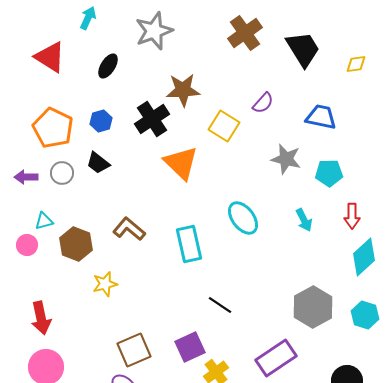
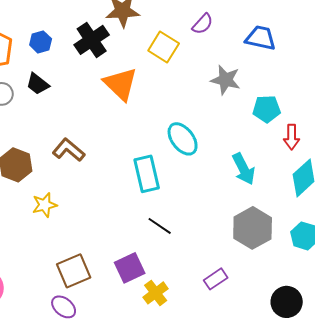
cyan pentagon: (329, 173) -> (267, 109), moved
cyan arrow: (304, 220) -> (244, 169), moved, size x1.4
cyan rectangle: (189, 244) -> (147, 174), moved
purple rectangle: (276, 358) -> (216, 279), size x0.6

